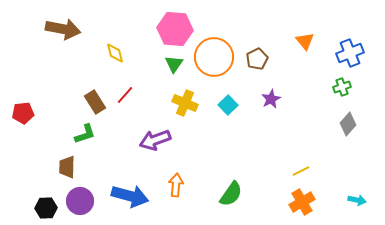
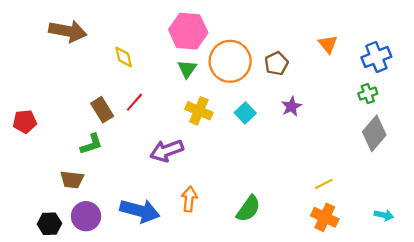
gray diamond: (348, 124) -> (374, 133), size x1.4
brown trapezoid: (67, 167) -> (72, 180), turned -85
orange cross: (302, 202) -> (325, 217), turned -35

